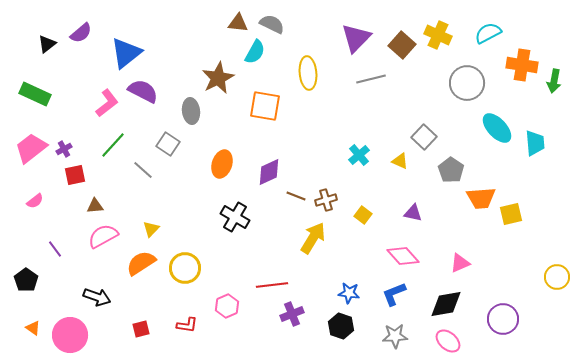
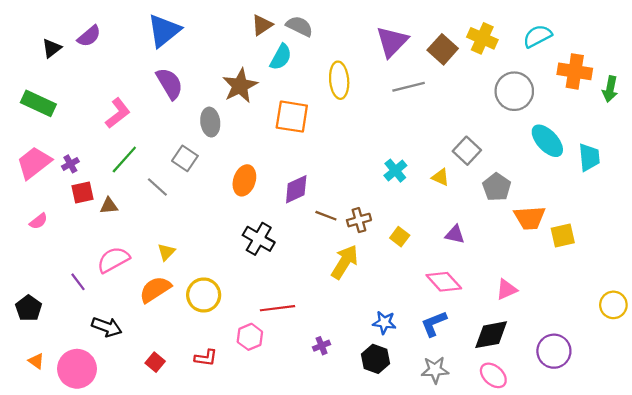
brown triangle: (238, 23) -> (262, 25), turned -40
blue triangle: (126, 53) -> (164, 31), moved
purple semicircle: (143, 91) -> (170, 83), moved, turned 32
brown triangle: (95, 206) -> (109, 206), moved
purple line: (55, 249) -> (78, 282), moved
red line: (272, 285) -> (277, 308), moved
purple cross: (292, 314) -> (322, 346), size x0.7
red square: (141, 329) -> (155, 362), turned -36

